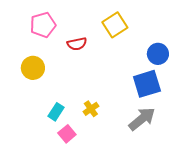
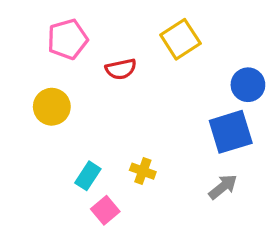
yellow cross: (91, 109) -> (143, 171), turned -35
gray arrow: (142, 119) -> (223, 187), size x0.7

